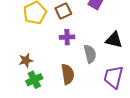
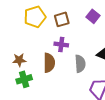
brown semicircle: (68, 74) -> (49, 63), moved

